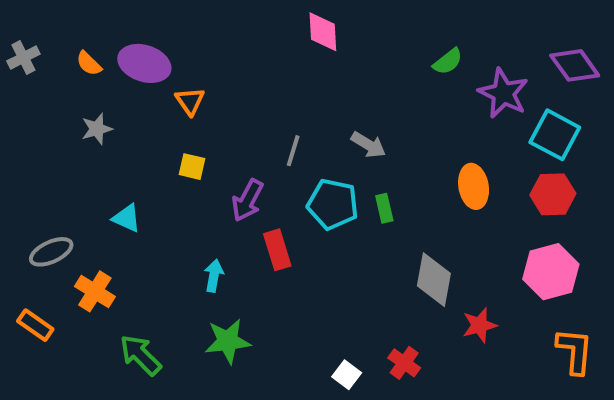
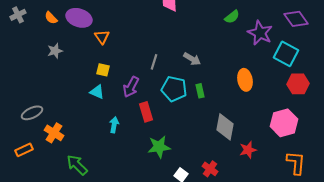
red hexagon: (553, 194) -> (298, 84), moved
cyan triangle: (127, 218) -> (97, 92), moved
orange rectangle: (35, 325) -> (24, 150), turned -60
green star: (228, 341) -> (159, 147), moved

